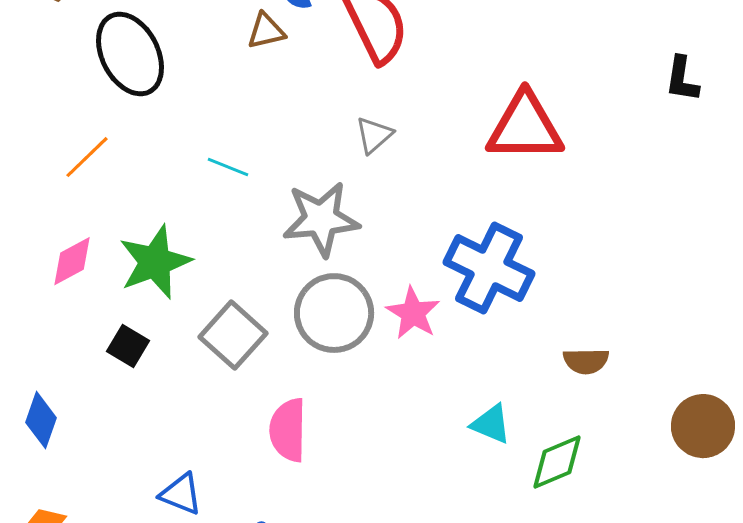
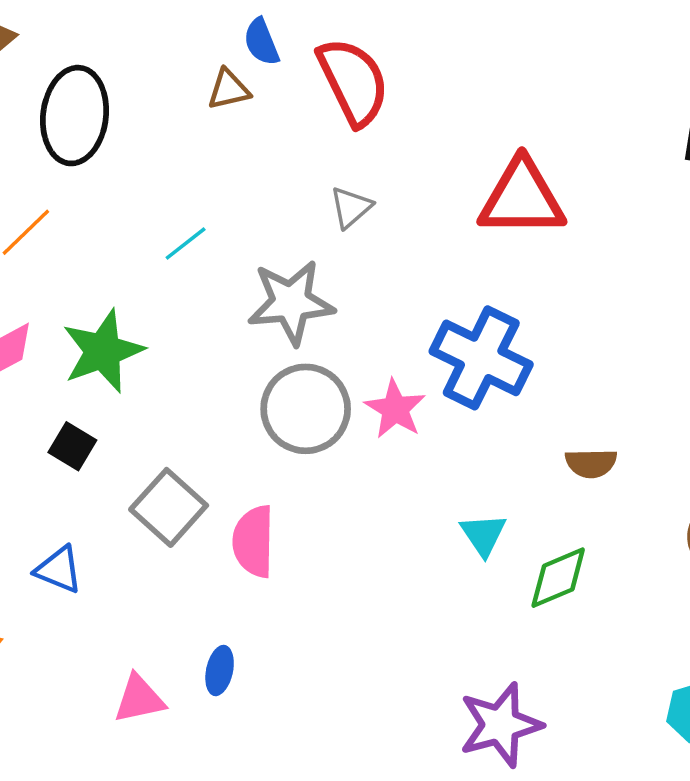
black ellipse: (130, 54) -> (75, 116), turned 34
cyan line: (228, 167) -> (186, 244), turned -60
gray square: (233, 335) -> (169, 507), moved
cyan triangle: (491, 424) -> (483, 535), turned 33
blue triangle: (181, 494) -> (59, 570), moved

